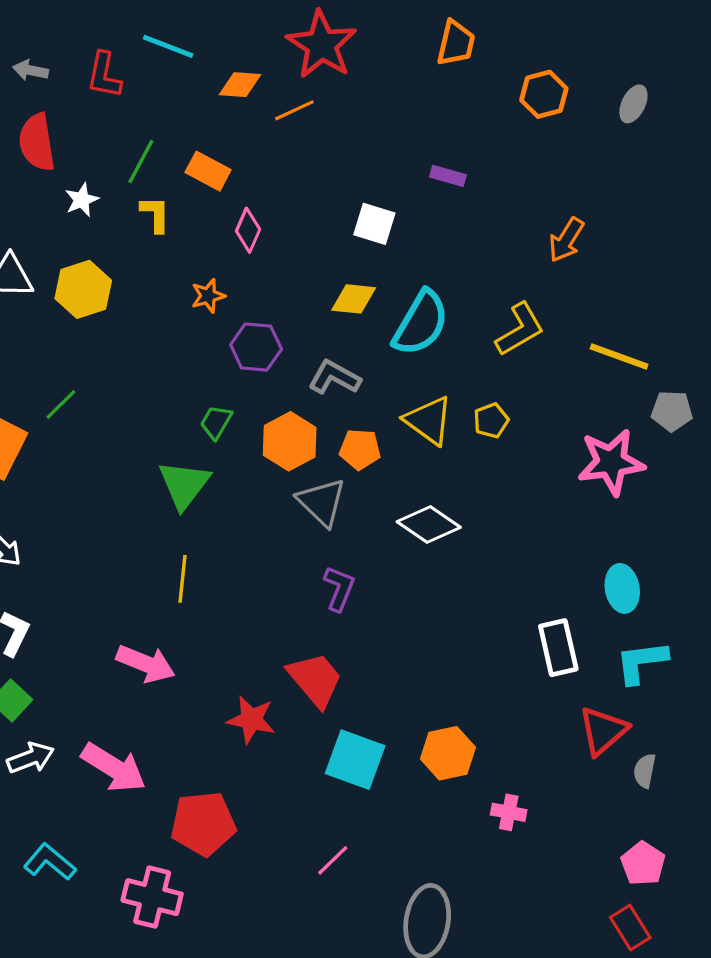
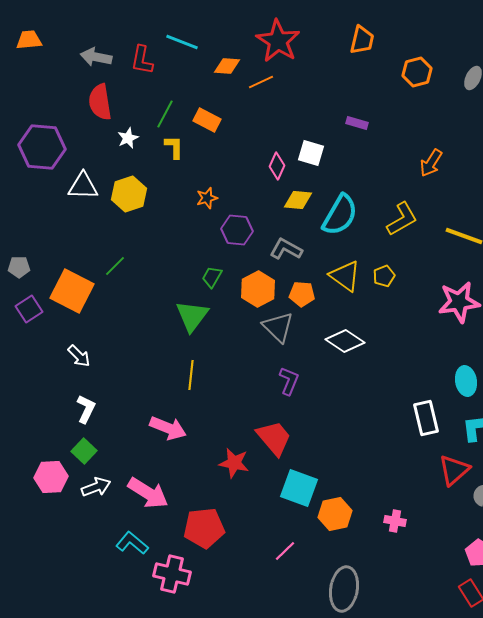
gray arrow: (31, 70) -> (96, 57), size x1.4
pink diamond: (248, 230) -> (277, 166), moved
orange hexagon: (448, 753) -> (335, 514), moved
cyan L-shape: (50, 862) -> (132, 543), moved

